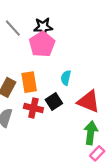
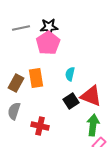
gray line: (13, 28) -> (21, 28), turned -60
black square: (54, 102) -> (71, 101), moved
red cross: (33, 108) -> (40, 126), moved

